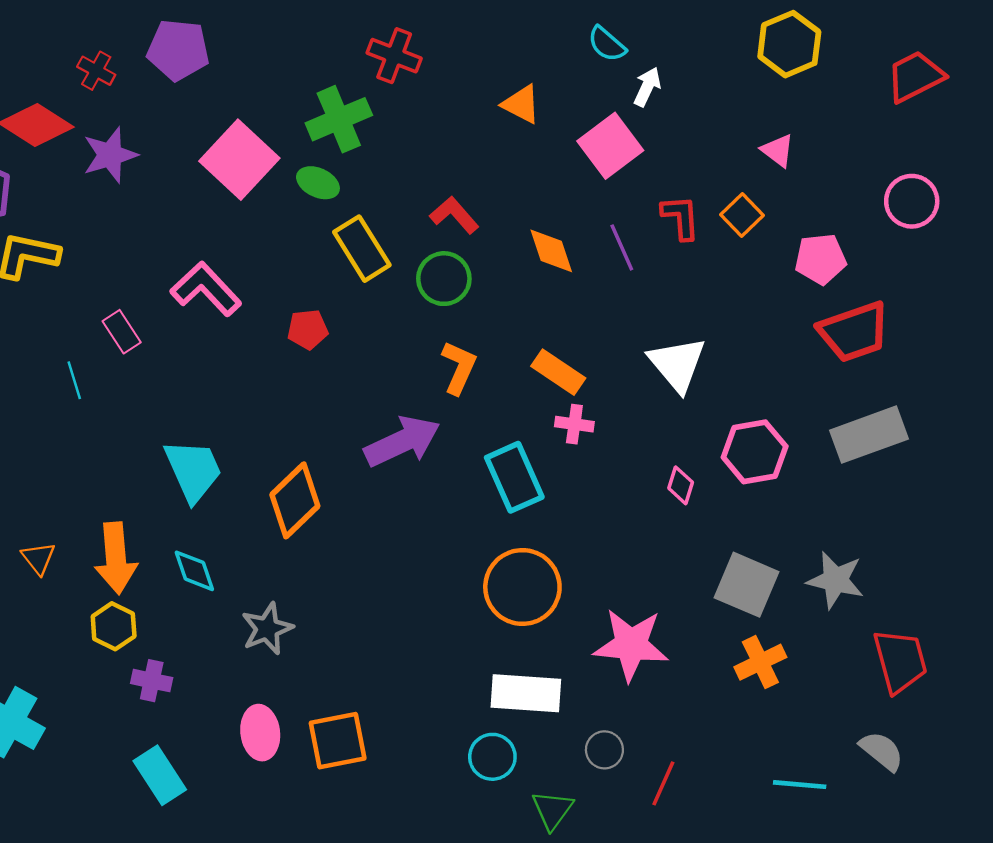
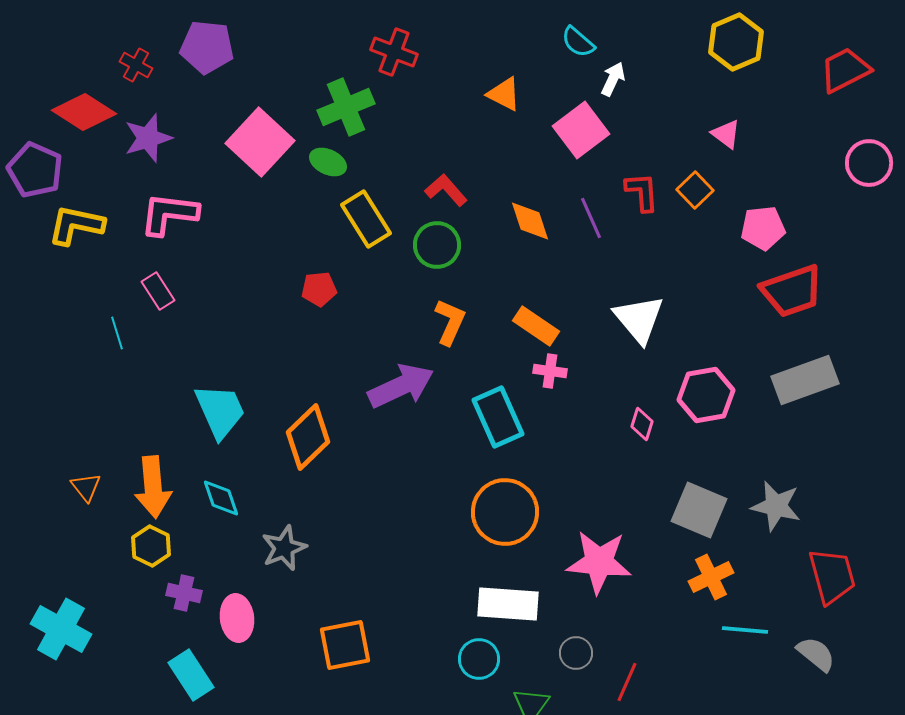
pink circle: (912, 201) -> (869, 163), moved
pink L-shape: (206, 289) -> (169, 214), moved, turned -40
pink ellipse: (260, 733) -> (237, 618), moved
cyan line: (800, 785) -> (745, 630), moved

